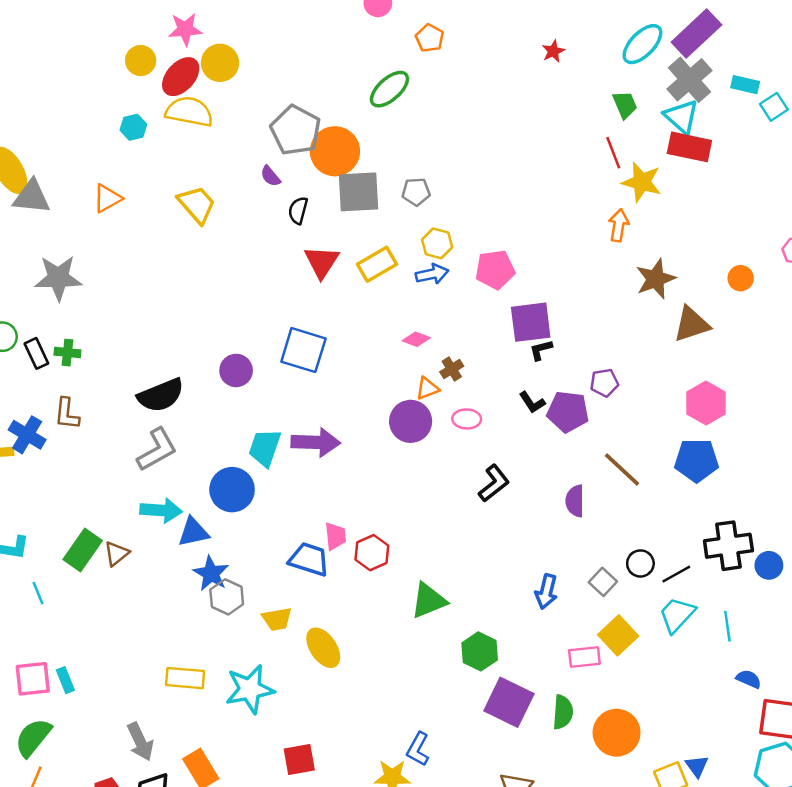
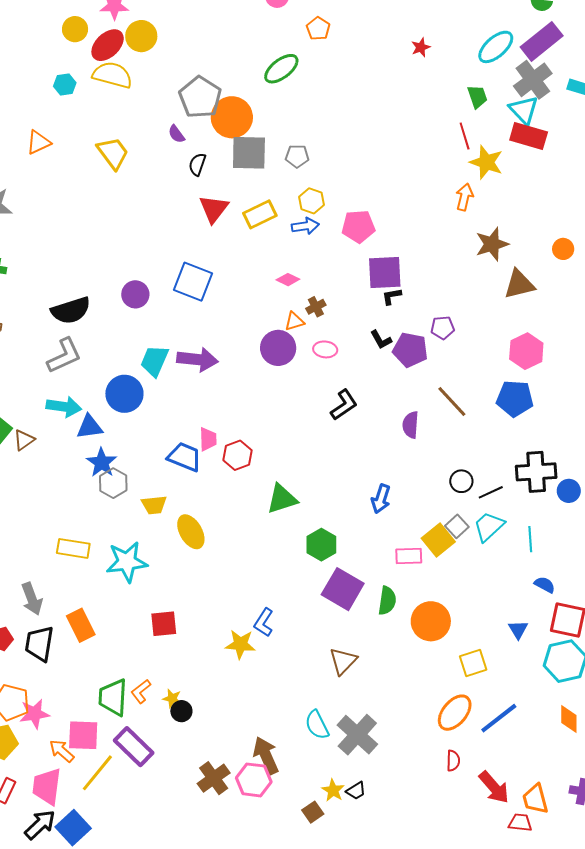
gray square: (603, 582) -> (457, 526), moved
blue triangle: (697, 766) -> (518, 630), moved

